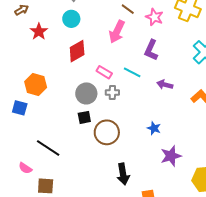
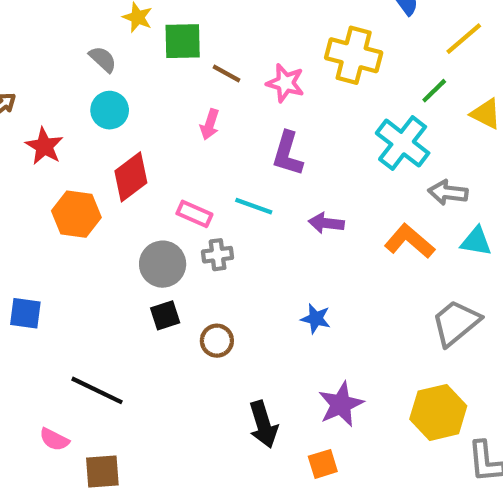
pink arrow: (117, 32) -> (210, 124), size x0.6
orange hexagon: (36, 84) -> (76, 214), moved
brown circle: (107, 132) -> (217, 341), size x0.6
purple star: (171, 156) -> (341, 404), moved

